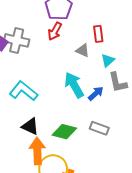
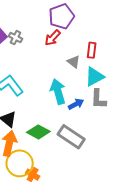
gray cross: (17, 40) -> (15, 38), size x0.6
cyan triangle: (108, 60) -> (94, 77), size x1.5
gray rectangle: (99, 128) -> (71, 137), size x1.5

